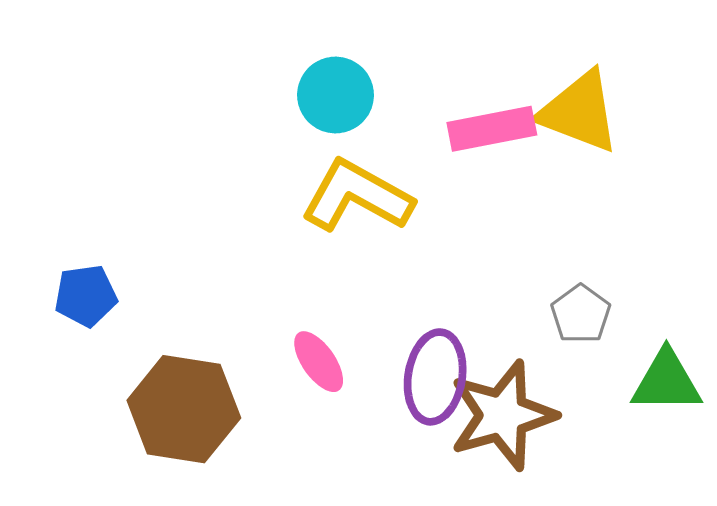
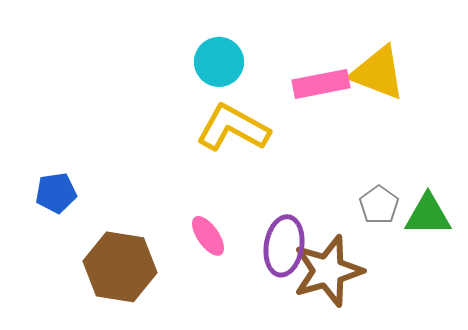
green triangle: (666, 382) -> (428, 215), moved

